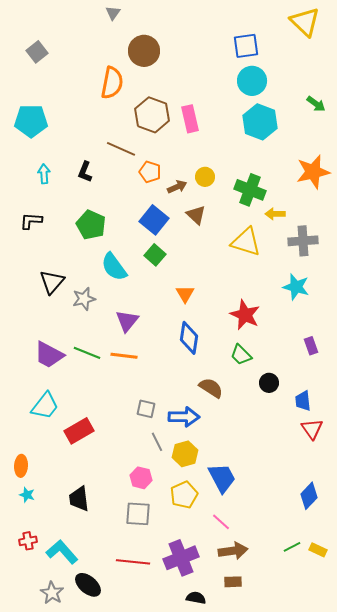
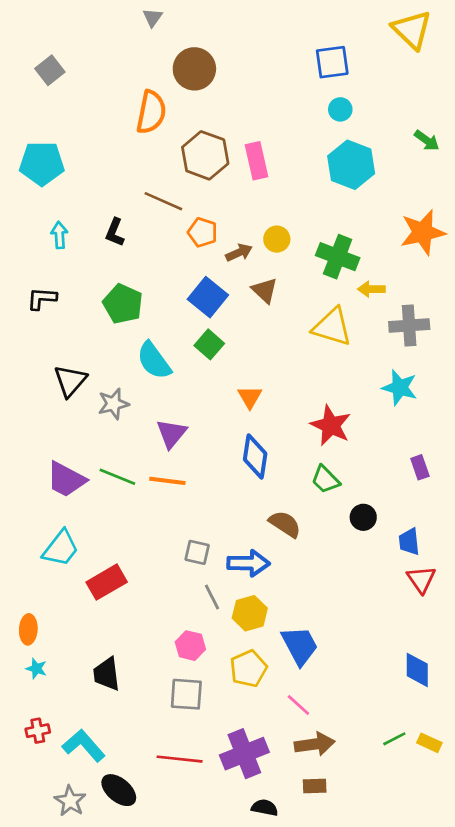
cyan circle: (252, 81) -> (340, 109), size x0.6
blue diamond: (309, 496) -> (417, 670), turned -44

